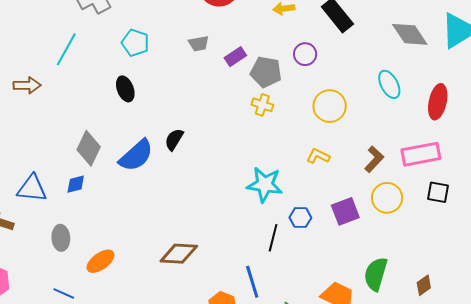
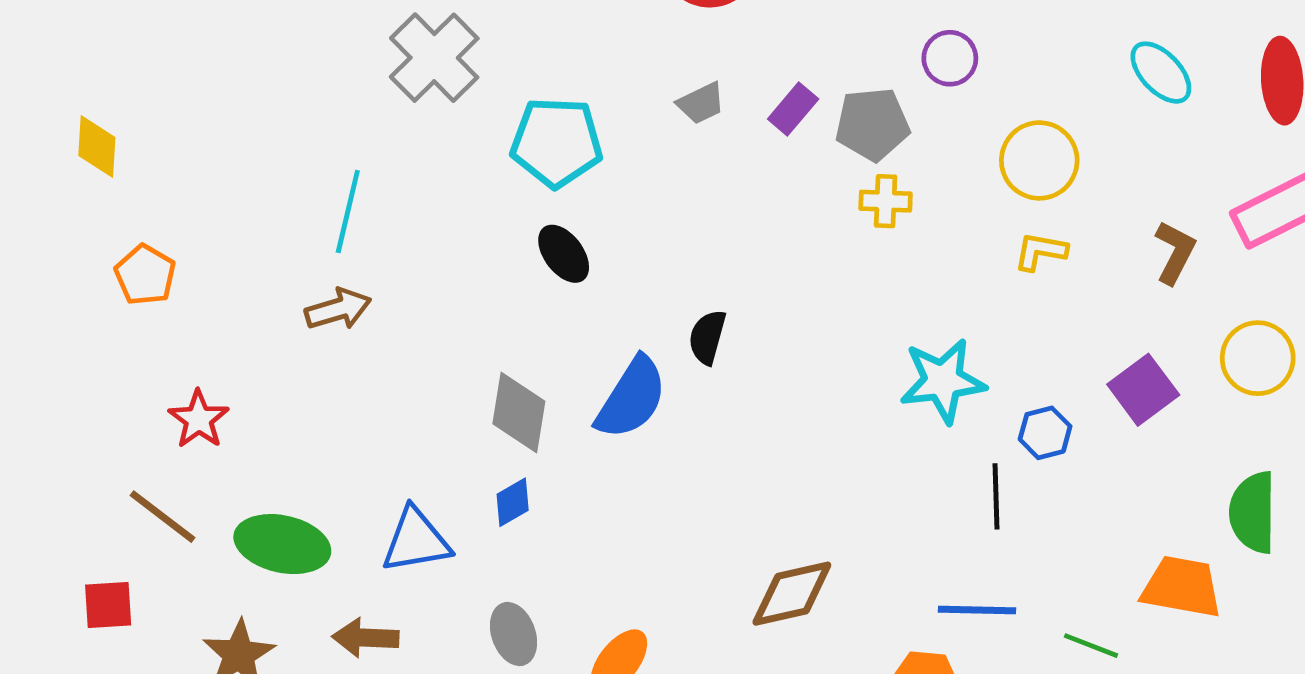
cyan pentagon: (135, 43) -> (557, 142), size x1.4
cyan line: (66, 49) -> (348, 212), moved
yellow L-shape: (318, 156) -> (1040, 251), moved
yellow circle: (387, 198) -> (1258, 358), moved
blue line: (252, 282) -> (977, 610), turned -56

